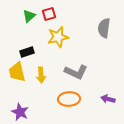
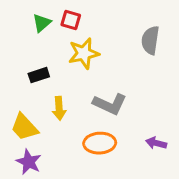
red square: (49, 14) -> (71, 20), turned 32
yellow trapezoid: (17, 72) -> (24, 127), moved, turned -30

